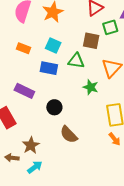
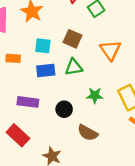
brown square: (91, 41) -> (72, 39), moved, turned 30
green triangle: (76, 61) -> (74, 67), moved
green star: (91, 87) -> (95, 95), moved

